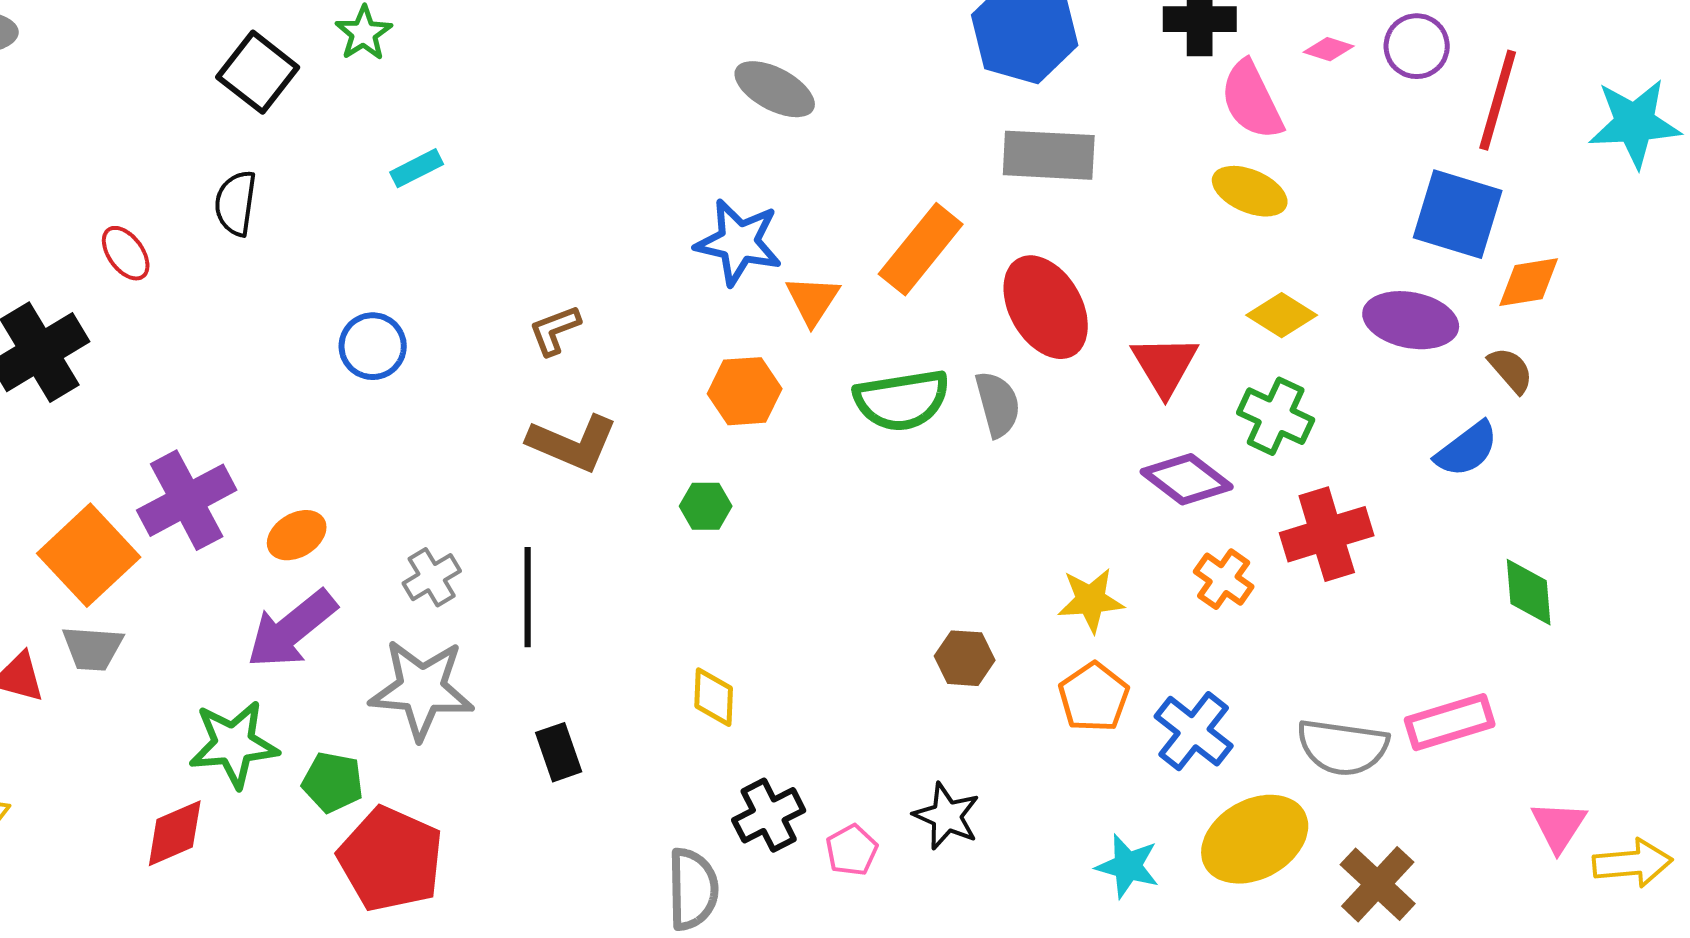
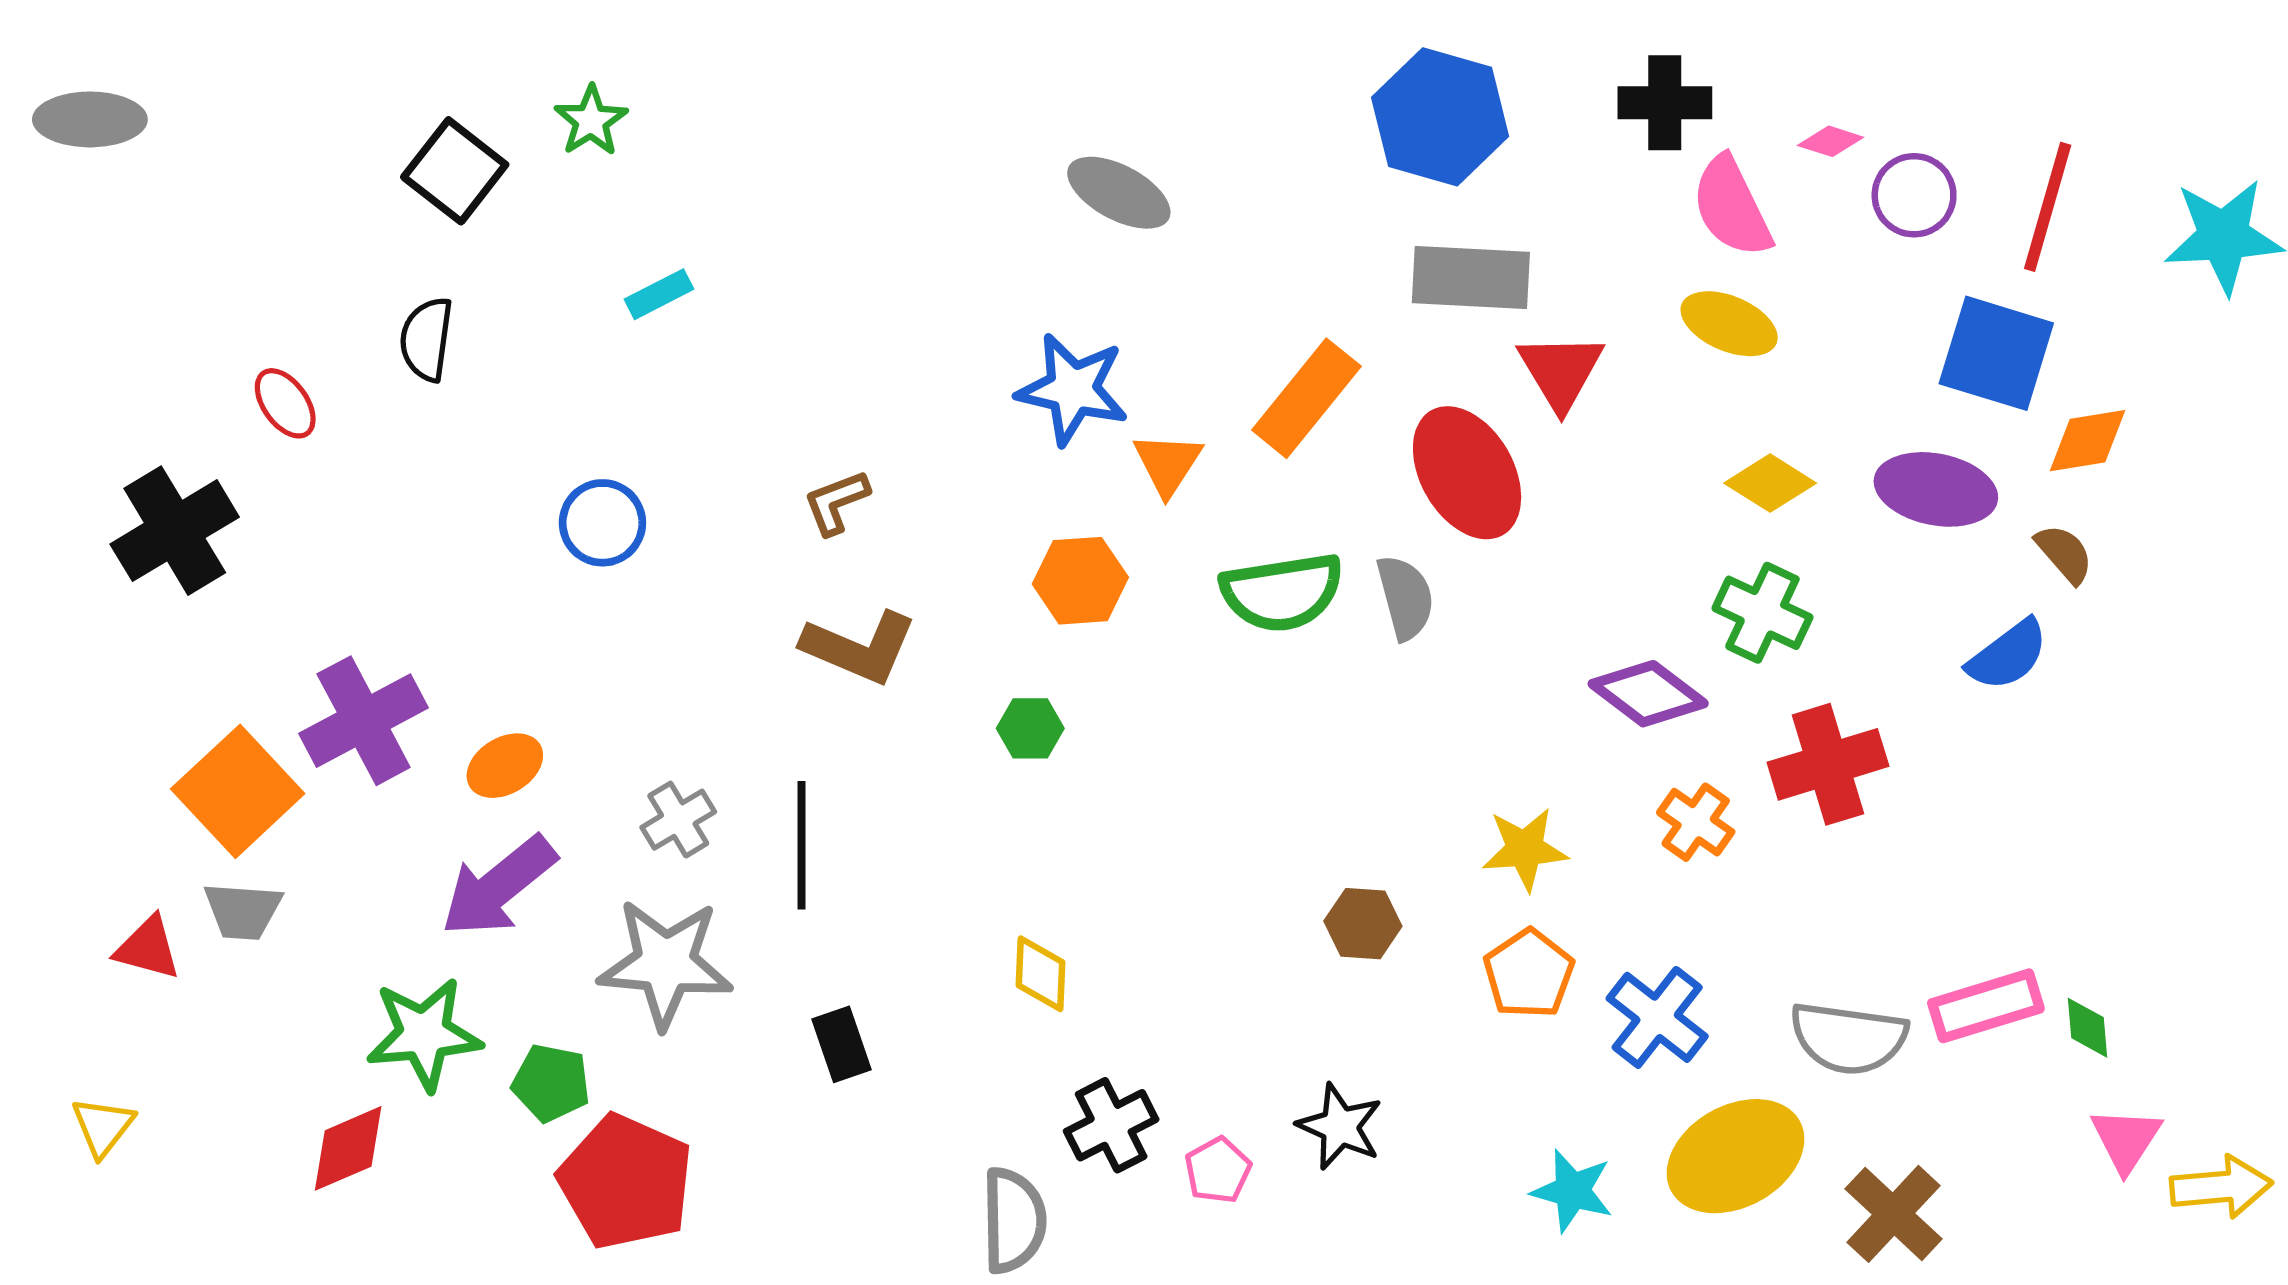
purple circle: (1417, 46) -> (1914, 195), moved
red triangle: (1165, 365) -> (1561, 371), moved
green diamond: (1529, 592) -> (2087, 1028), moved, size x0.7

